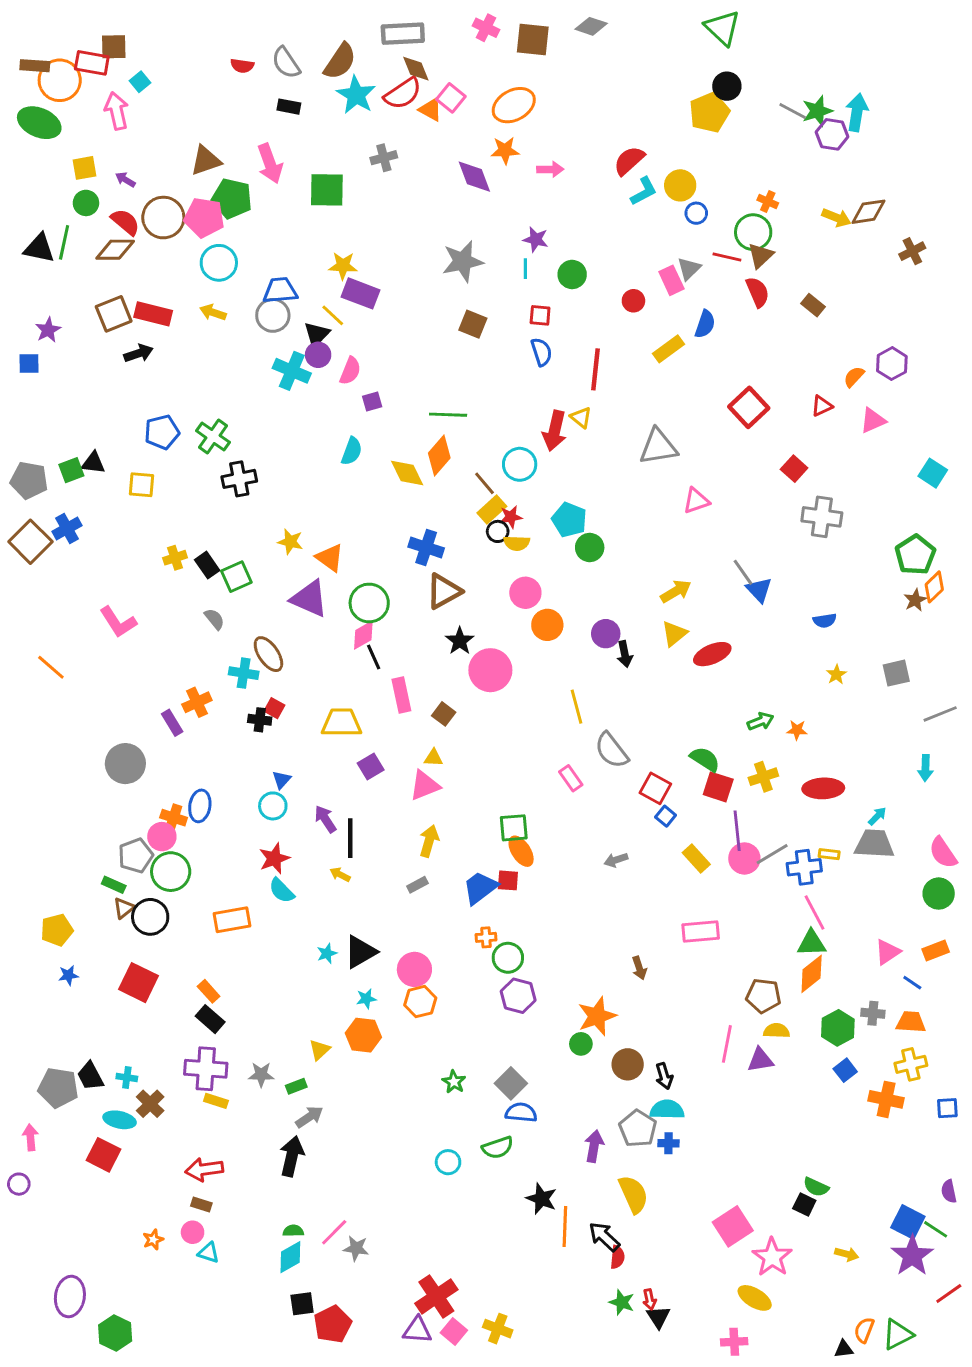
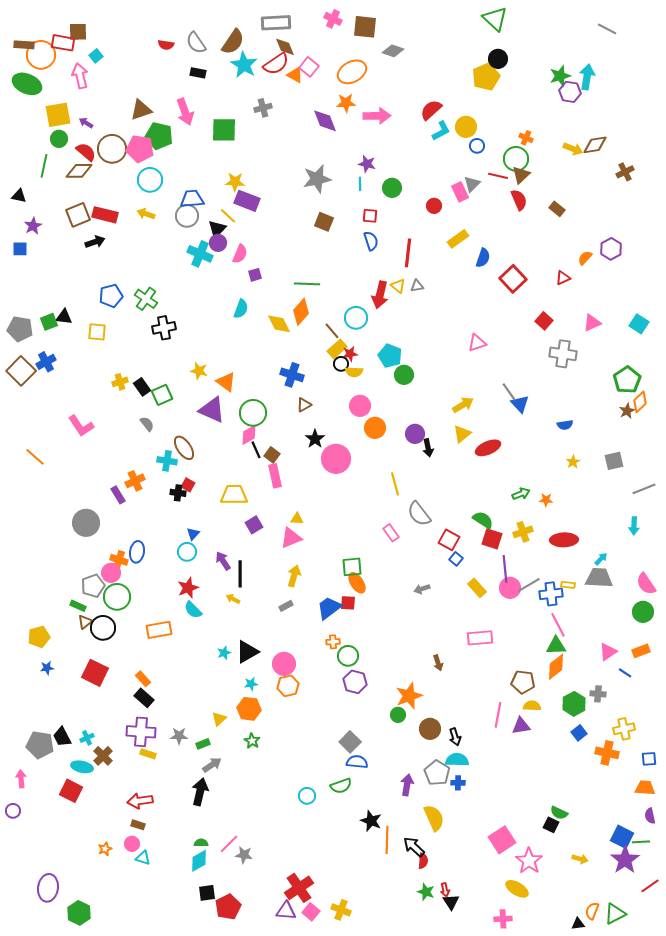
gray diamond: (591, 26) -> (393, 51), moved
gray line: (793, 111) -> (607, 29), moved
yellow square: (84, 168) -> (58, 115), size x1.5
pink arrow: (550, 169) -> (377, 116), size x1.5
black triangle: (39, 248) -> (19, 196), moved, size x0.7
blue semicircle: (705, 324) -> (483, 258), moved
pink triangle: (873, 420) -> (592, 323), moved
gray triangle: (658, 447) -> (417, 286), moved, size x0.5
brown triangle: (444, 591) -> (304, 405), size x0.6
brown square: (444, 714) -> (272, 455), moved
orange trapezoid: (911, 1022) -> (645, 788), moved
cyan cross: (127, 1077) -> (87, 738), turned -32
green star: (454, 1082) -> (252, 741), moved
green line: (936, 1229) -> (641, 842), turned -36

